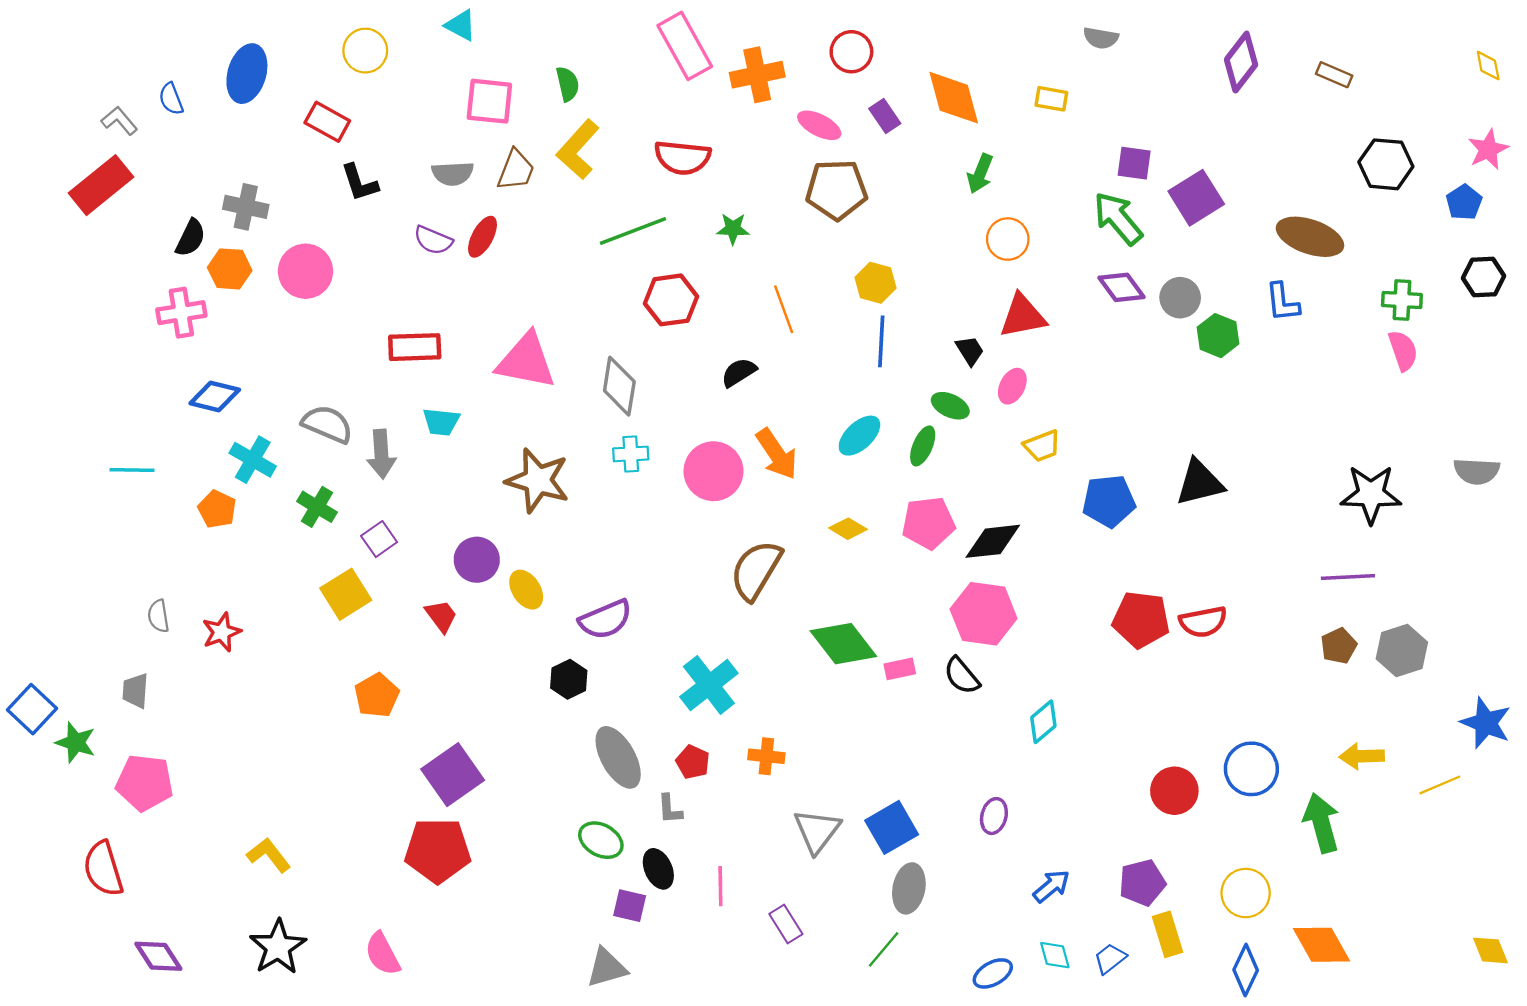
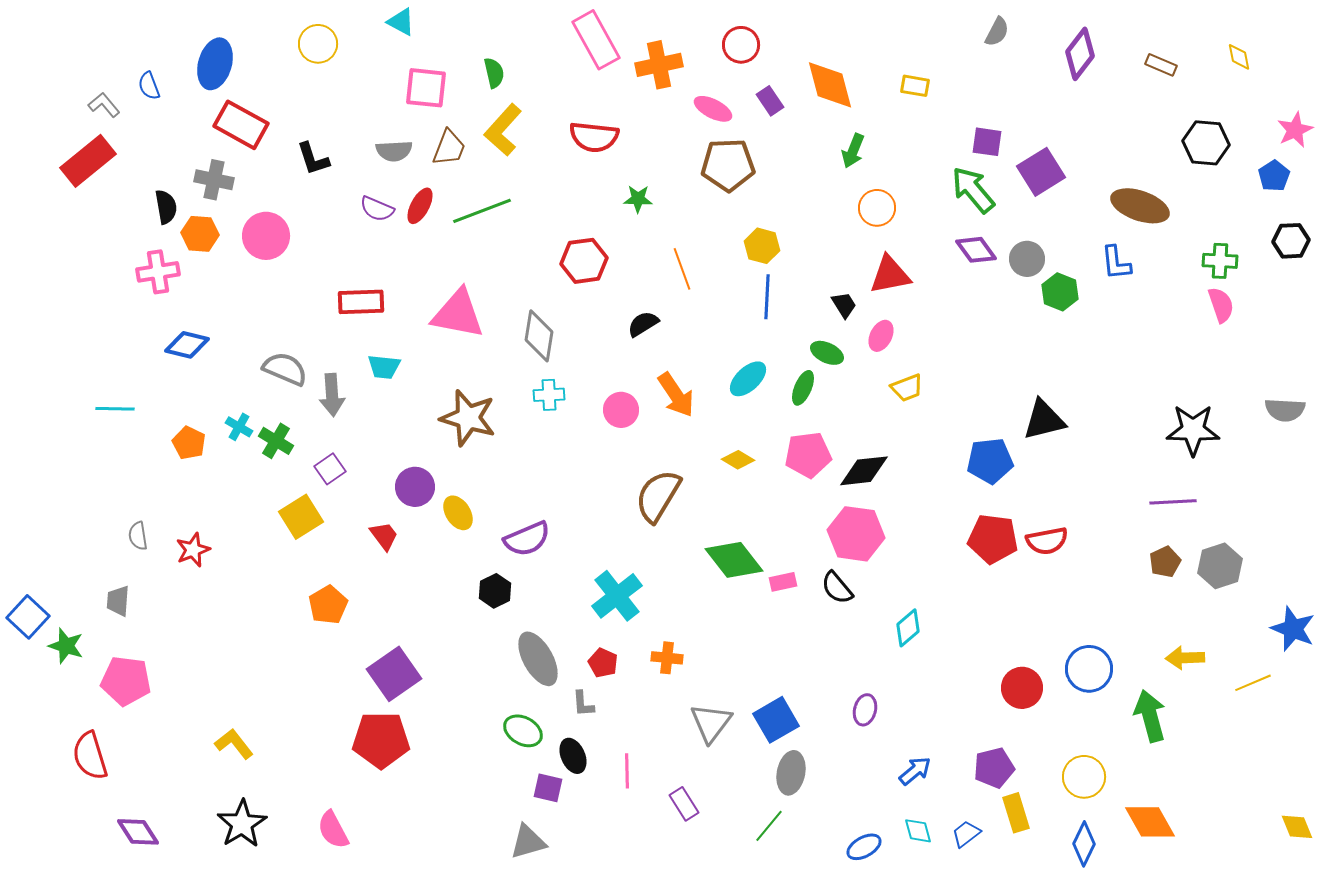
gray semicircle: (1101, 38) -> (997, 32), moved, turned -72
yellow diamond: (1488, 66) -> (1239, 57), moved
red rectangle: (327, 122) -> (241, 125), moved, size x1.4
green line: (633, 231) -> (482, 211), moved
black semicircle: (191, 238) -> (166, 207), turned -36
cyan cross: (253, 460) -> (239, 427), moved, size x0.7
pink circle: (714, 471) -> (621, 410), size x0.7
blue pentagon: (1109, 501) -> (990, 461), moved

